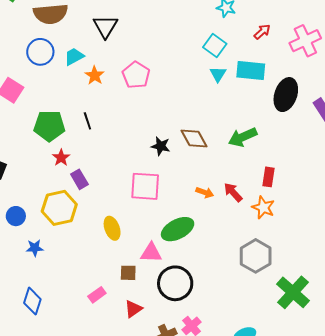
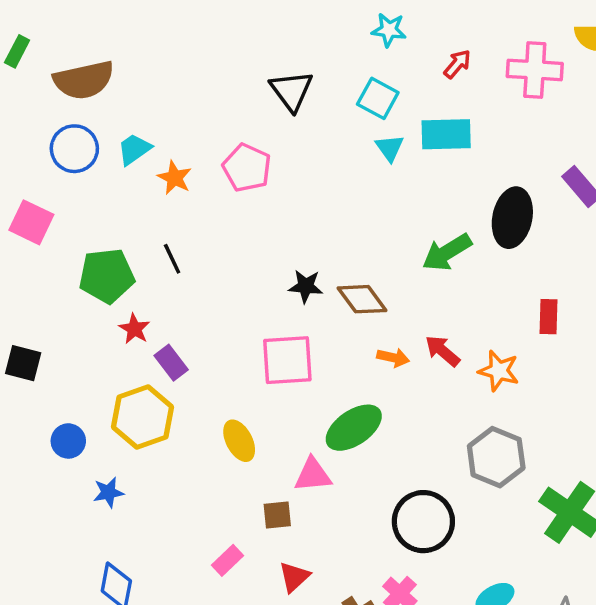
black triangle: (105, 26) -> (292, 91), moved
pink cross: (305, 41) -> (535, 70), turned 36
black ellipse: (286, 95) -> (512, 218), moved
brown diamond: (194, 139) -> (362, 299), moved
red rectangle: (268, 177) -> (548, 317), moved
black circle: (175, 283) -> (423, 522), moved

